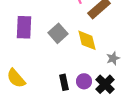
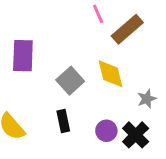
gray square: (58, 33) -> (70, 81), moved
black rectangle: (64, 82) -> (63, 121), moved

